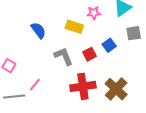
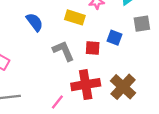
blue square: (109, 45) -> (115, 38), turned -32
red square: (90, 54) -> (93, 48), turned 32
pink line: (35, 85) -> (57, 102), moved

